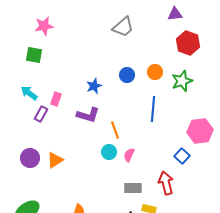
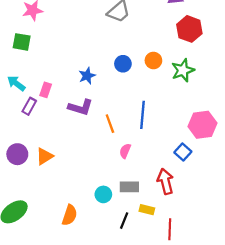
blue line: (153, 109) -> (143, 115), moved
cyan circle: (109, 152) -> (103, 194), moved

